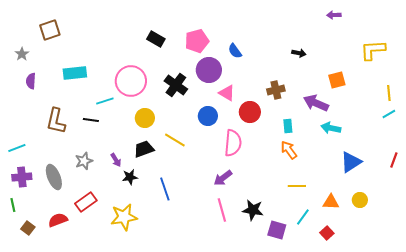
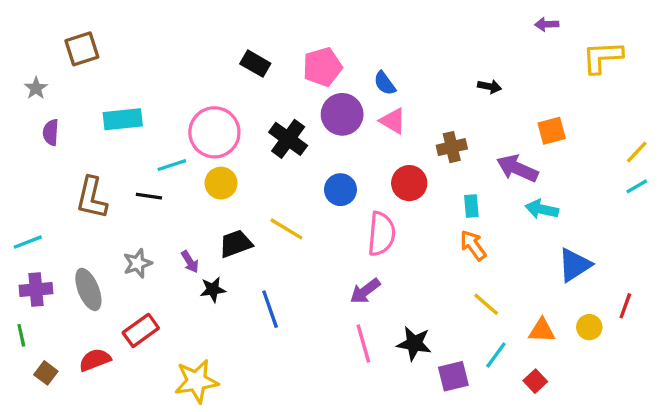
yellow L-shape: (373, 50) -> (602, 57), moved
pink triangle: (227, 93) -> (393, 121), moved
yellow line: (389, 93) -> (637, 152), turned 49
yellow circle: (145, 118) -> (221, 183), moved
red line: (394, 160) -> (625, 306), moved
yellow line: (297, 186) -> (486, 304), turned 42
yellow star: (124, 217) -> (196, 381), moved
purple square: (277, 230) -> (453, 376), turned -30

